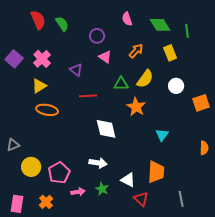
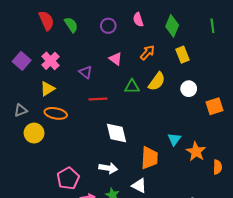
green diamond: (160, 25) -> (172, 26), turned 55
green line: (187, 31) -> (212, 26), moved
purple circle: (97, 36) -> (108, 26), moved
orange star: (136, 107) -> (196, 152), moved
gray triangle: (13, 145) -> (21, 110), moved
orange semicircle: (204, 148) -> (218, 167), moved
yellow circle: (31, 167) -> (34, 133), moved
orange trapezoid: (156, 172) -> (150, 158), moved

